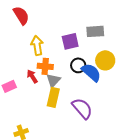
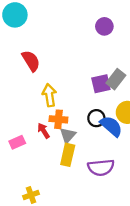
gray rectangle: (95, 31) -> (116, 79), turned -48
purple square: (70, 41) -> (101, 84), moved
purple semicircle: (82, 108) -> (101, 167), turned 125

